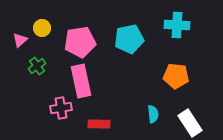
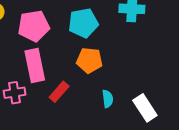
orange pentagon: (176, 76) -> (89, 60), moved
red rectangle: (99, 124) -> (59, 92), moved, turned -50

